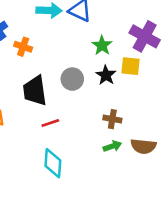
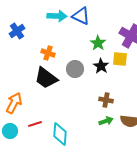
orange cross: (23, 47) -> (48, 53), moved
black trapezoid: (35, 91) -> (46, 78), turned -45
red line: (50, 123) -> (35, 124), moved

